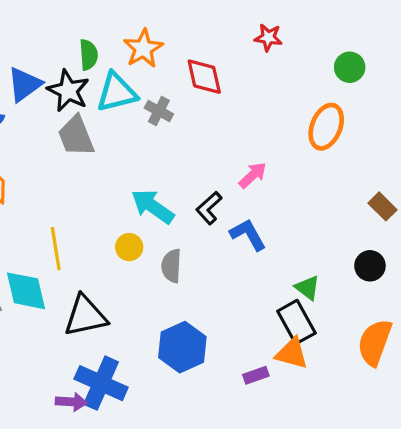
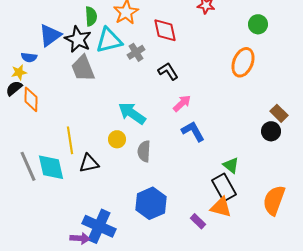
gray cross: (159, 111) -> (136, 52), turned 30
pink arrow: (253, 175) -> (182, 103), moved
black L-shape: (209, 208) -> (168, 71), moved, turned 100
black circle: (370, 266) -> (271, 131), moved
black triangle: (85, 316) -> (89, 163), moved, size x0.7
purple rectangle: (256, 375) -> (198, 221), turned 63

